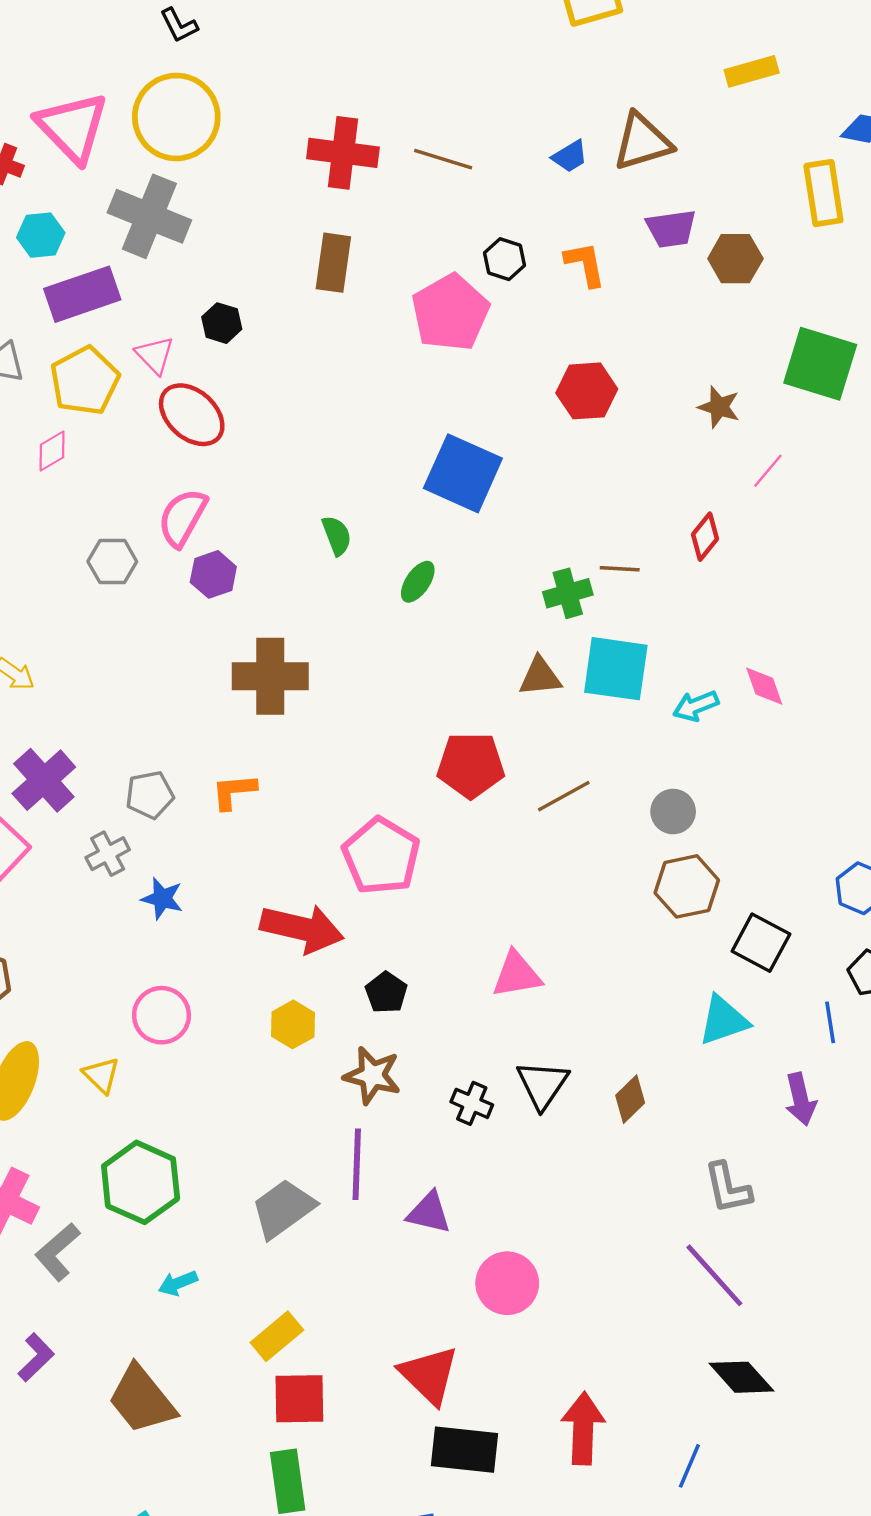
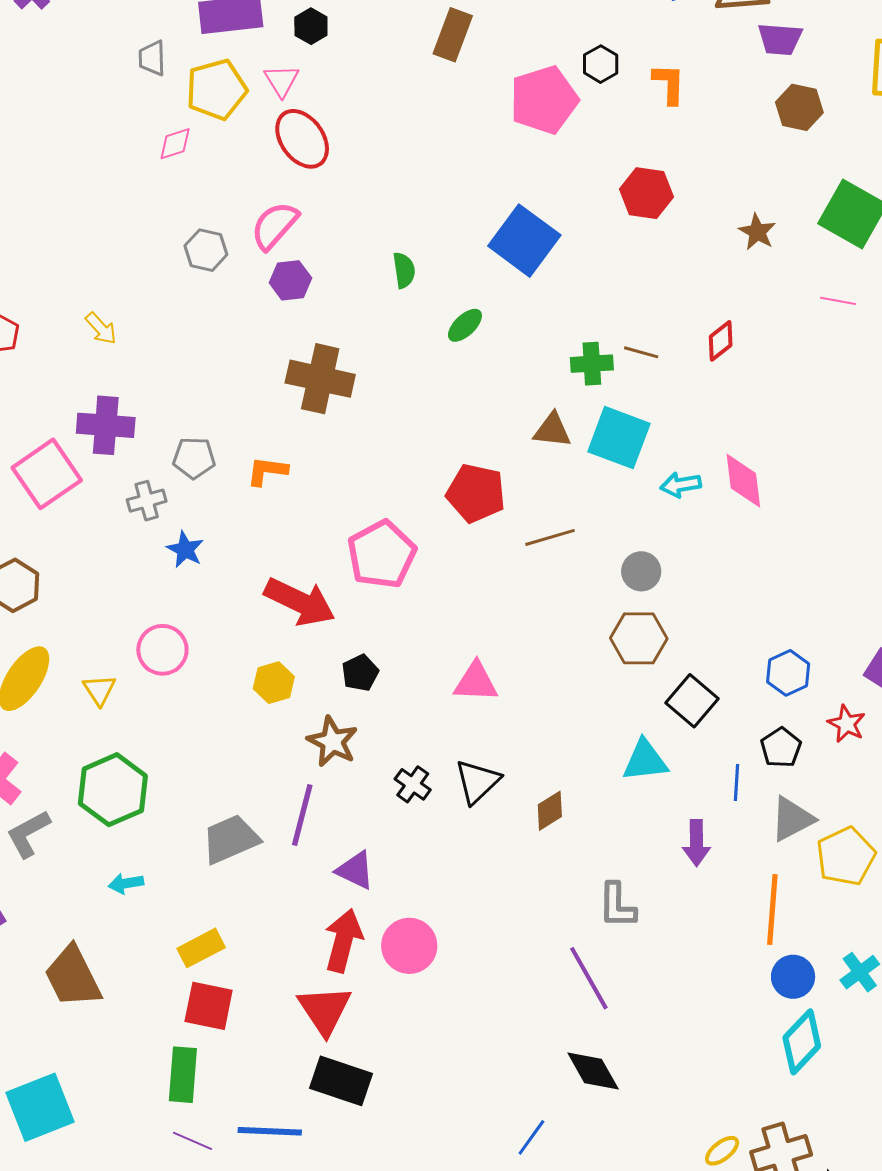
purple trapezoid: (671, 229) -> (780, 39), moved
black hexagon: (222, 323) -> (311, 26), moved
pink line: (768, 471) -> (838, 301), moved, turned 48
pink diamond: (764, 686) -> (743, 481), size x1.4
purple cross: (44, 780) -> (106, 425), turned 34
red arrow: (583, 1428) -> (343, 940), moved

